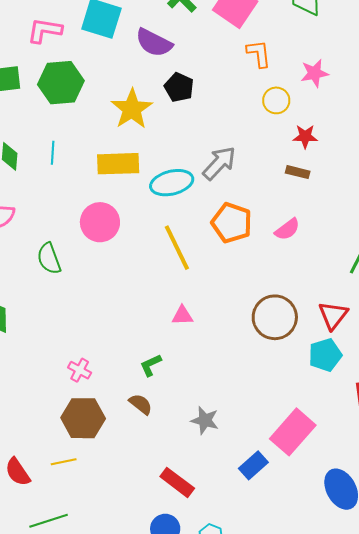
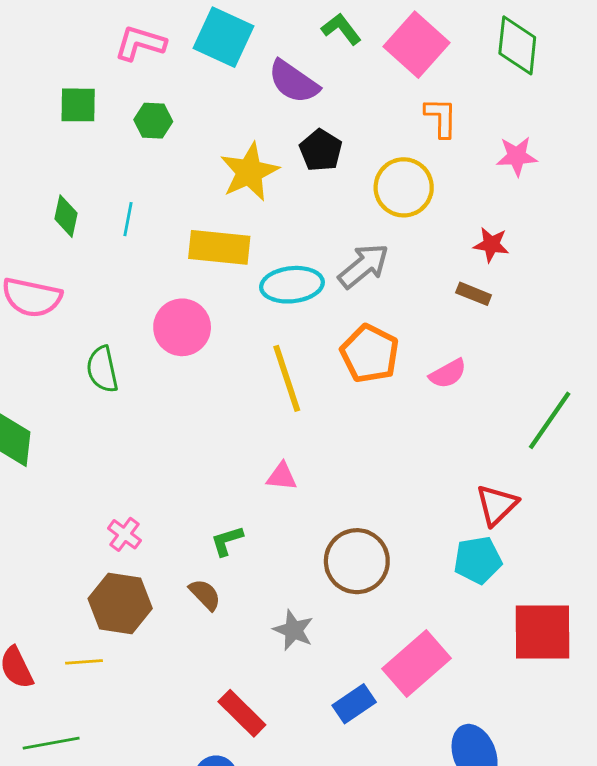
green hexagon: (61, 83) -> (153, 121), size x0.6
yellow circle: (276, 100) -> (404, 187), moved, size x1.5
brown circle: (275, 317) -> (357, 561), moved

